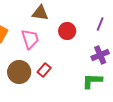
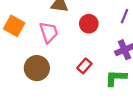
red rectangle: (44, 70) -> (84, 66), moved

